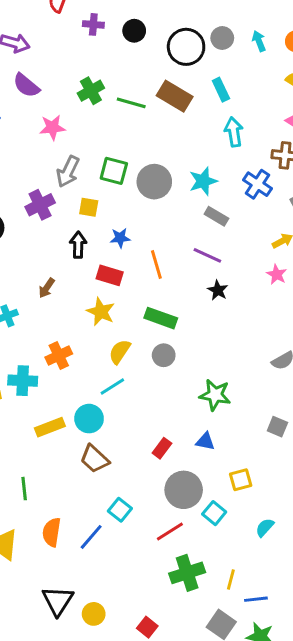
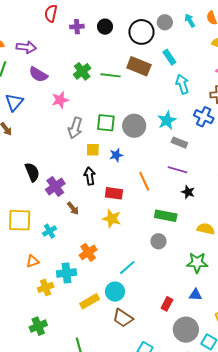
purple cross: (40, 205) -> (55, 187), moved
blue star: (120, 238) -> (116, 155), moved
brown arrow: (47, 288) -> (73, 208), turned -64
green rectangle: (161, 318) -> (166, 216), moved
yellow semicircle: (120, 352) -> (206, 229), moved, turned 78

